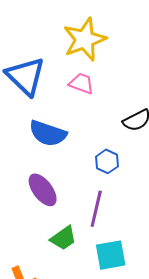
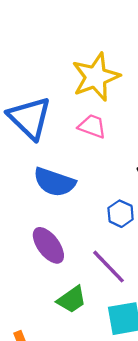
purple line: (96, 209) -> (108, 267), turned -57

